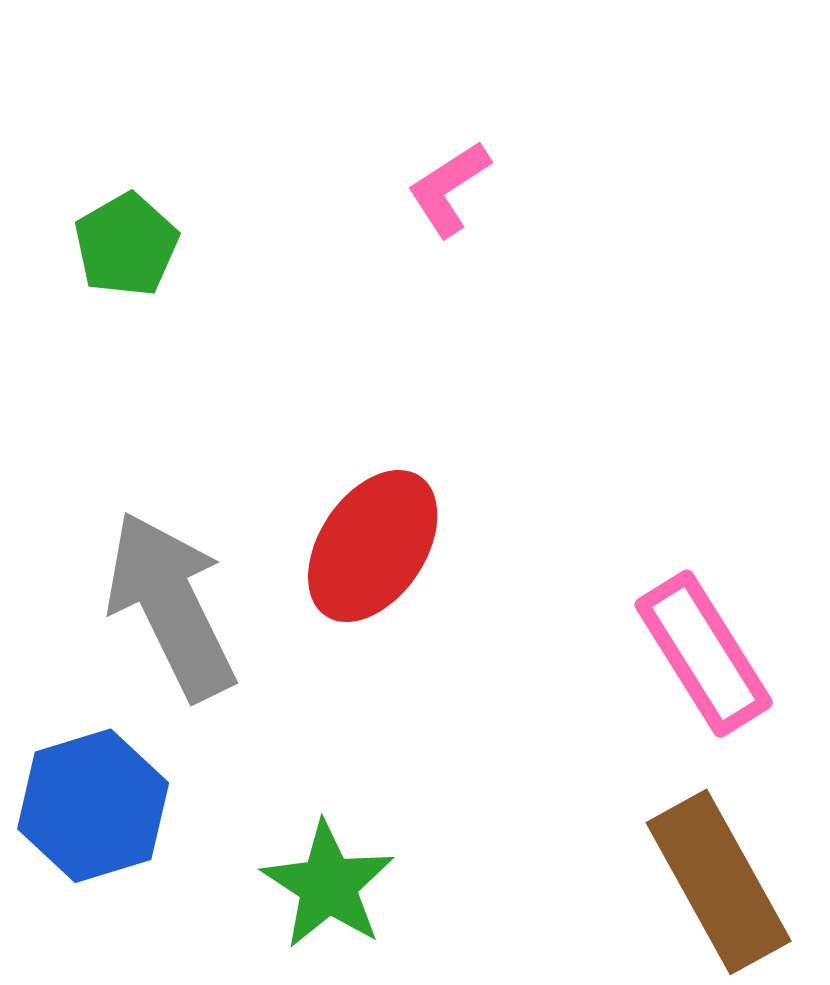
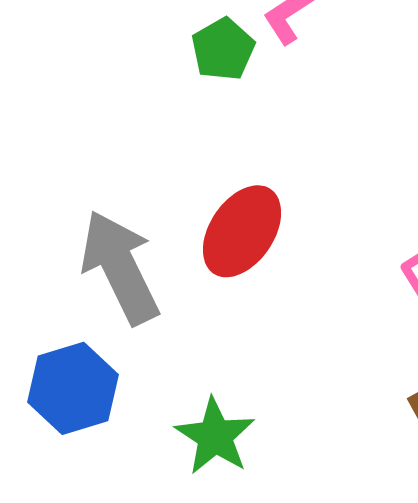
green pentagon: (126, 245) -> (223, 49), moved

